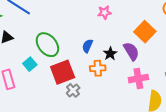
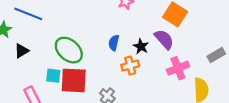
cyan square: (30, 64) -> (53, 76), turned -32
red square: (63, 72) -> (74, 80), moved, turned 35

